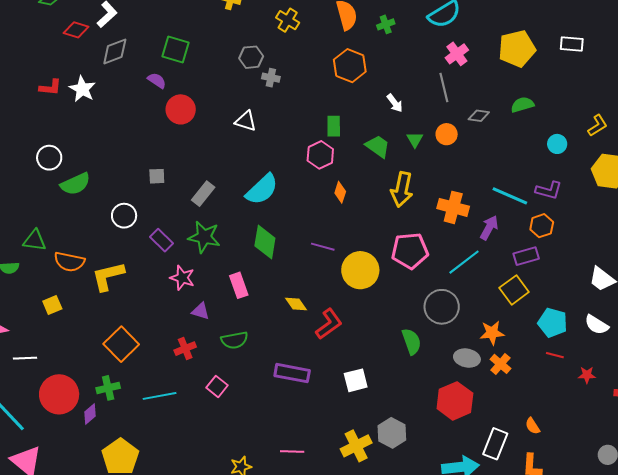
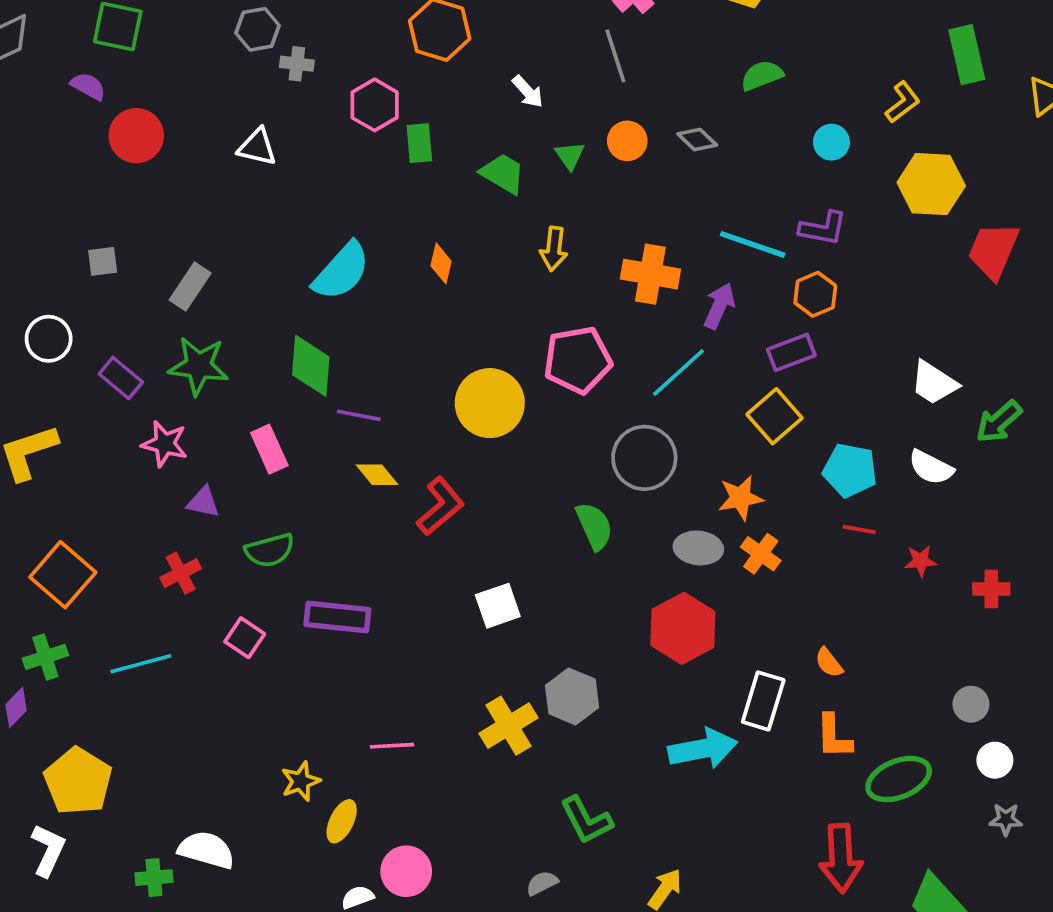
gray diamond: (479, 116) -> (697, 140), moved, turned 40
pink hexagon: (320, 155) -> (375, 105), moved
cyan semicircle: (262, 189) -> (341, 271), moved
yellow arrow: (402, 189) -> (554, 249), size x0.7
purple line: (323, 247) -> (359, 415), moved
purple rectangle: (292, 373) -> (337, 617), moved

